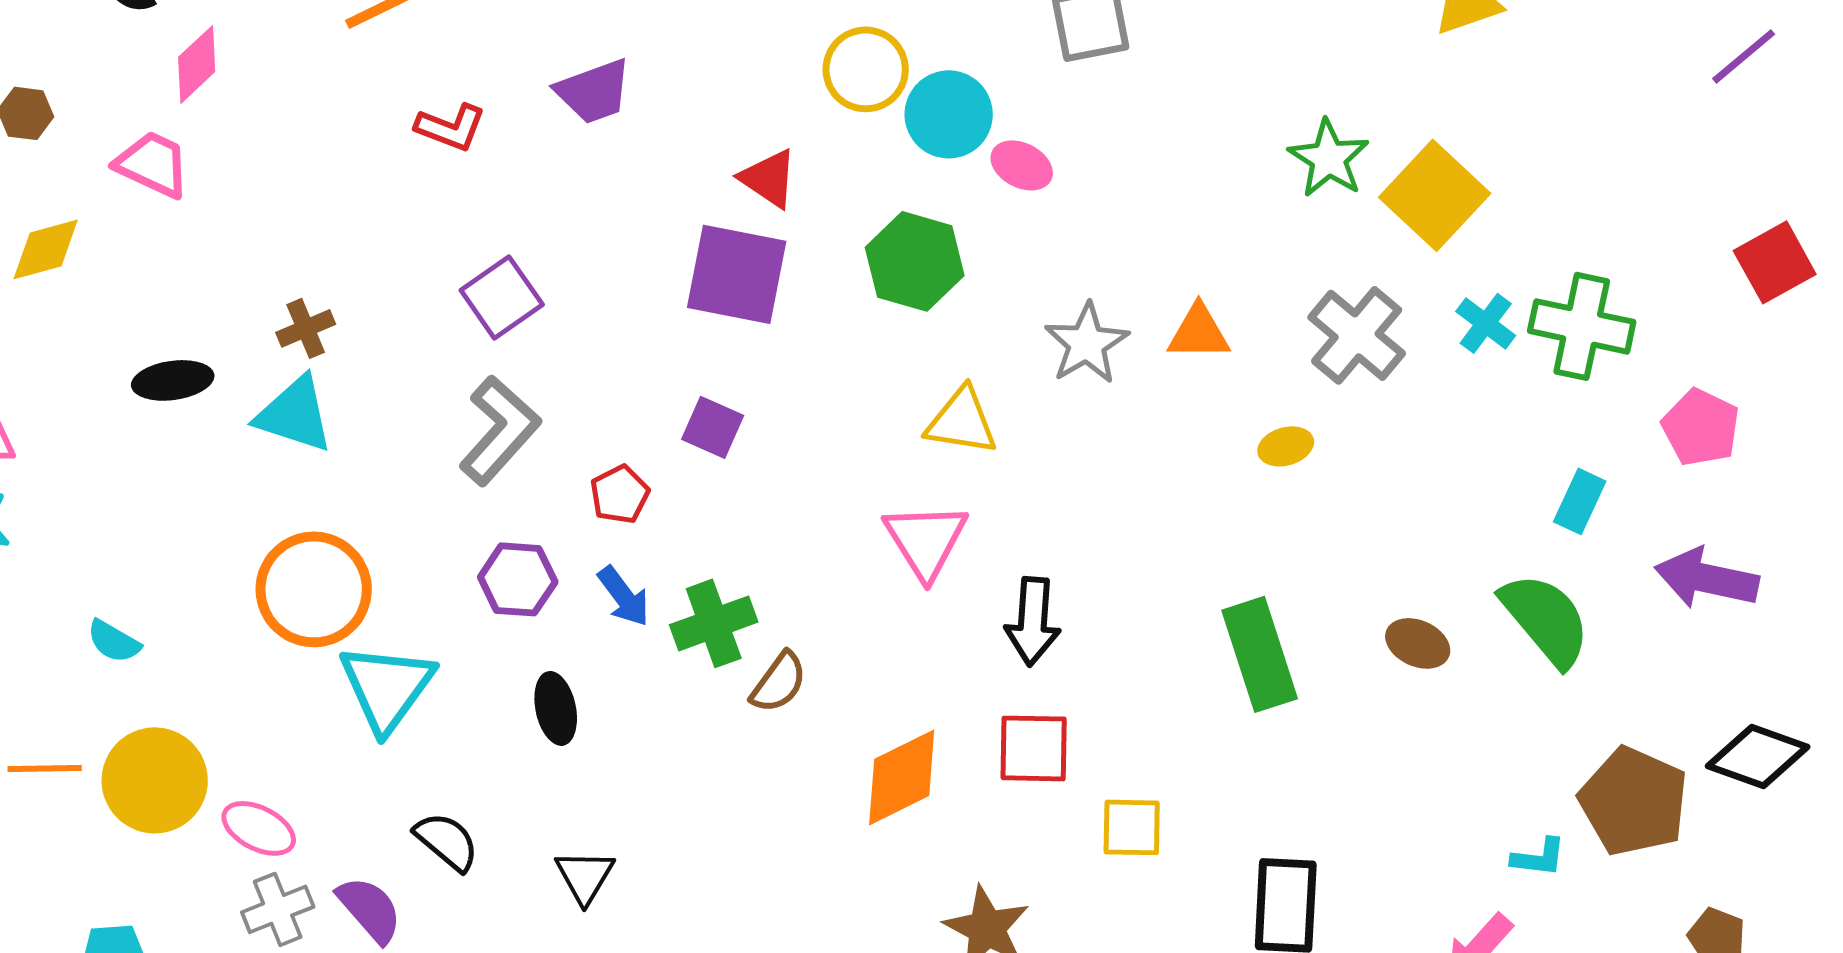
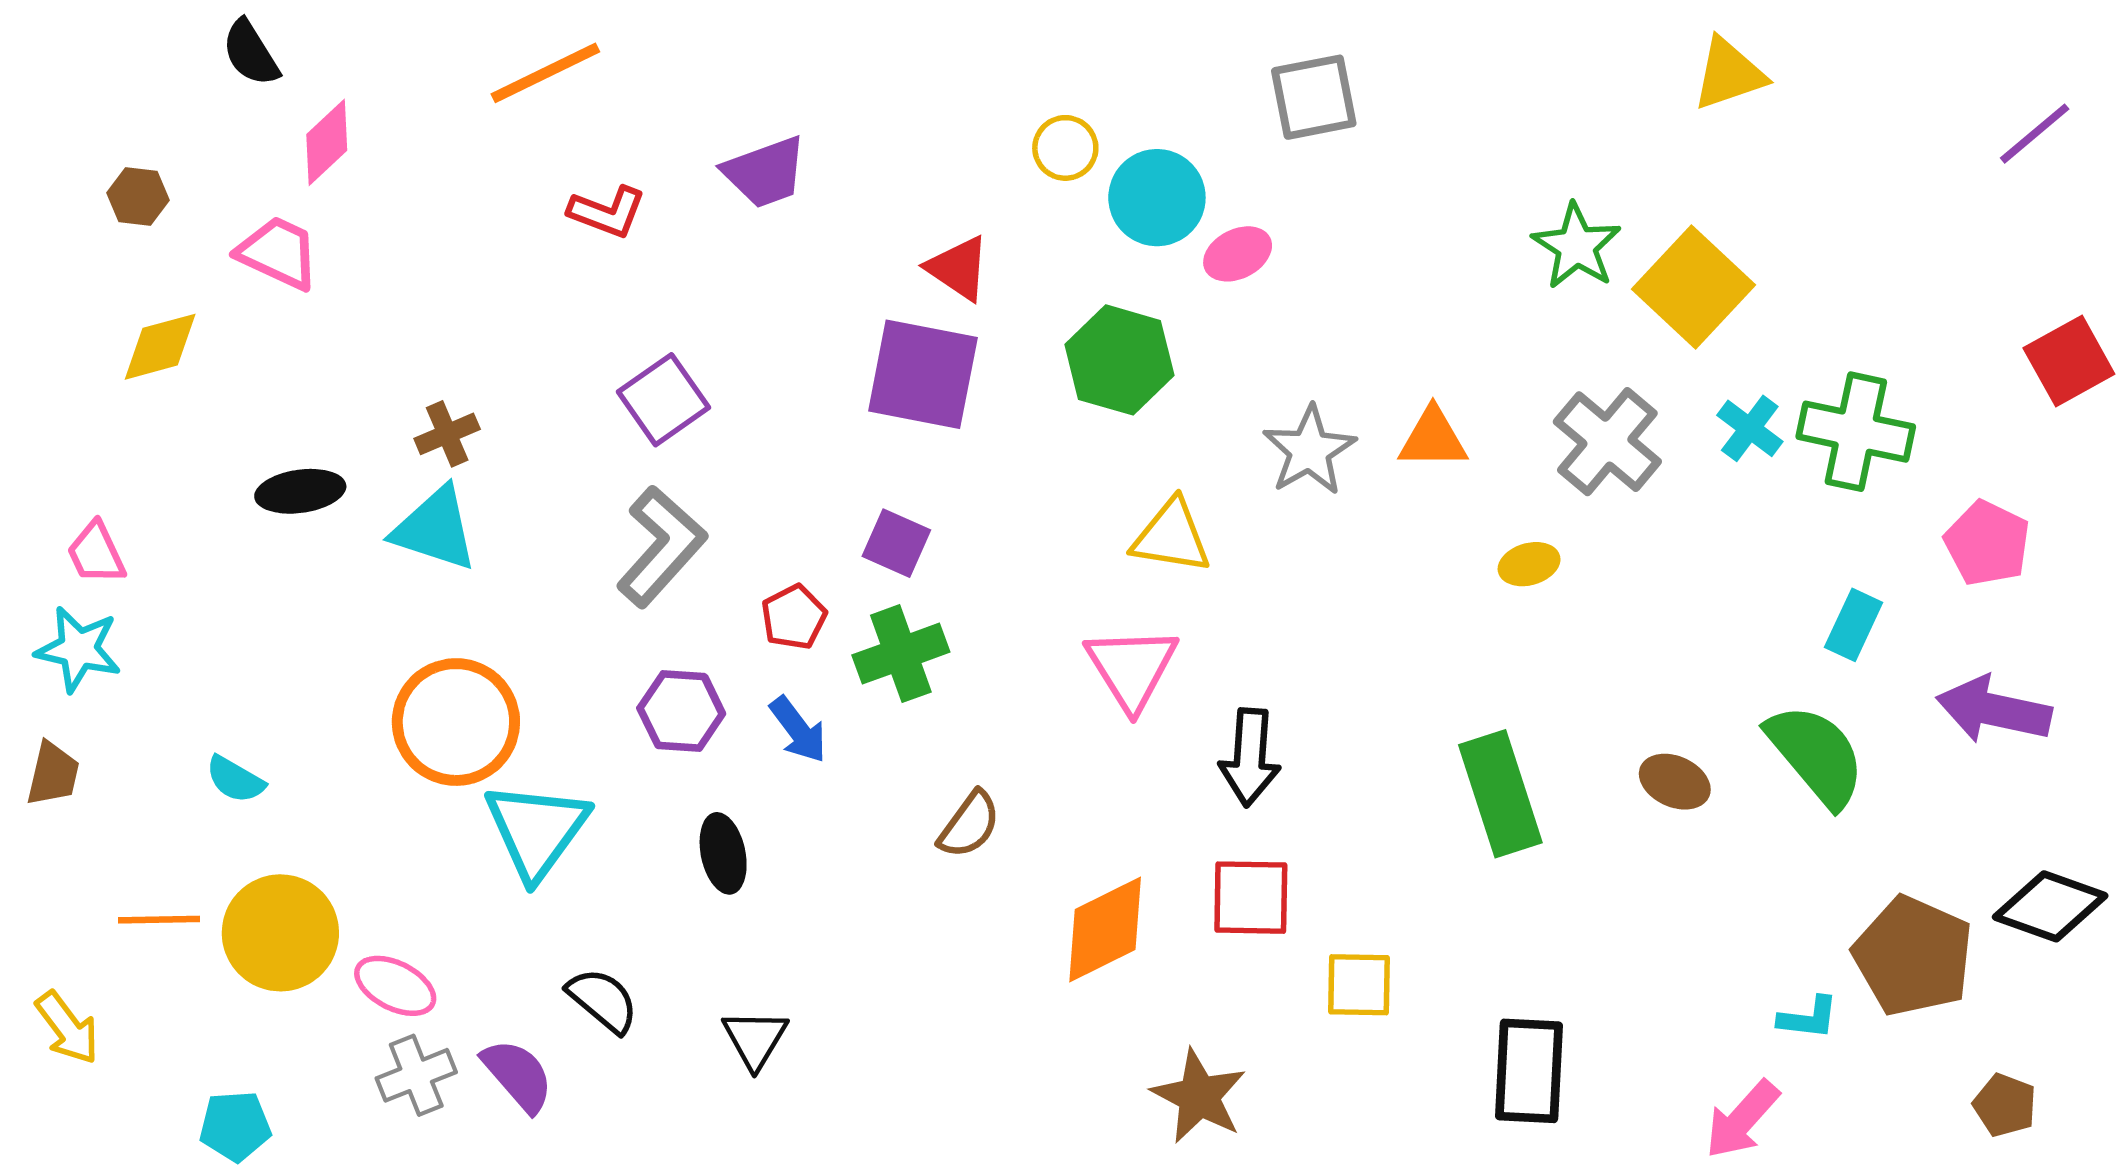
yellow circle: (866, 69) -> (1065, 148), size x0.7
pink ellipse: (1022, 165) -> (1238, 254), turned -54
green cross: (714, 623) -> (901, 654), moved

